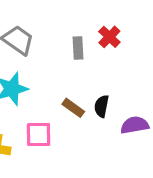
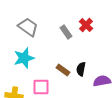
gray rectangle: (78, 48) -> (66, 32), turned -32

